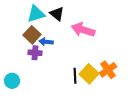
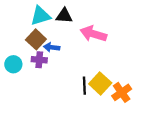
black triangle: (57, 14) -> (64, 16), turned -35
orange cross: (108, 70) -> (122, 92), moved
cyan circle: (12, 81) -> (13, 64), moved

